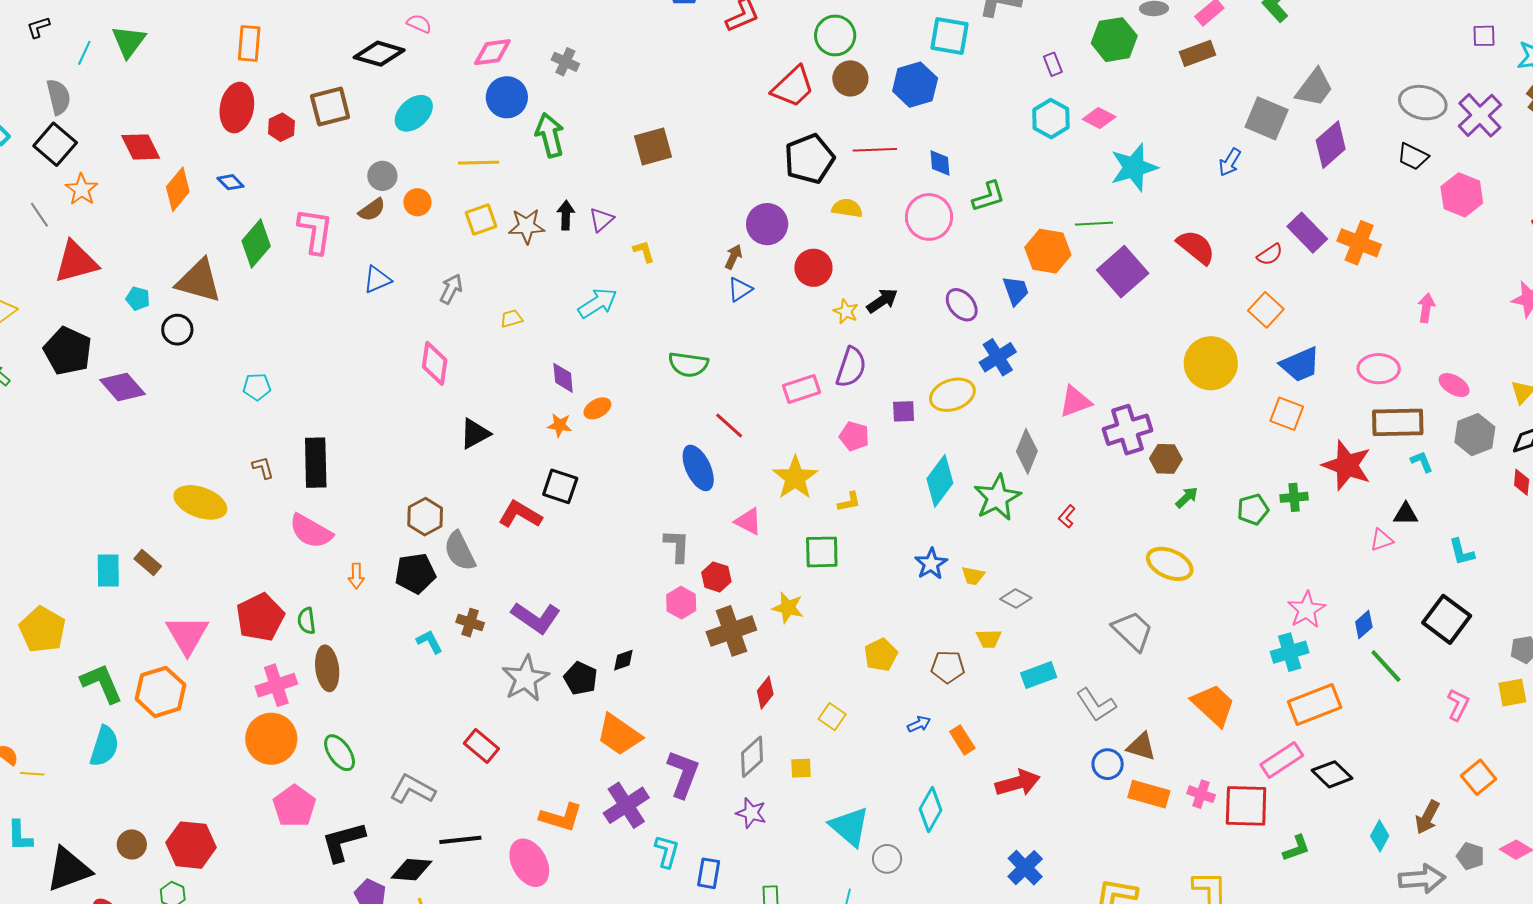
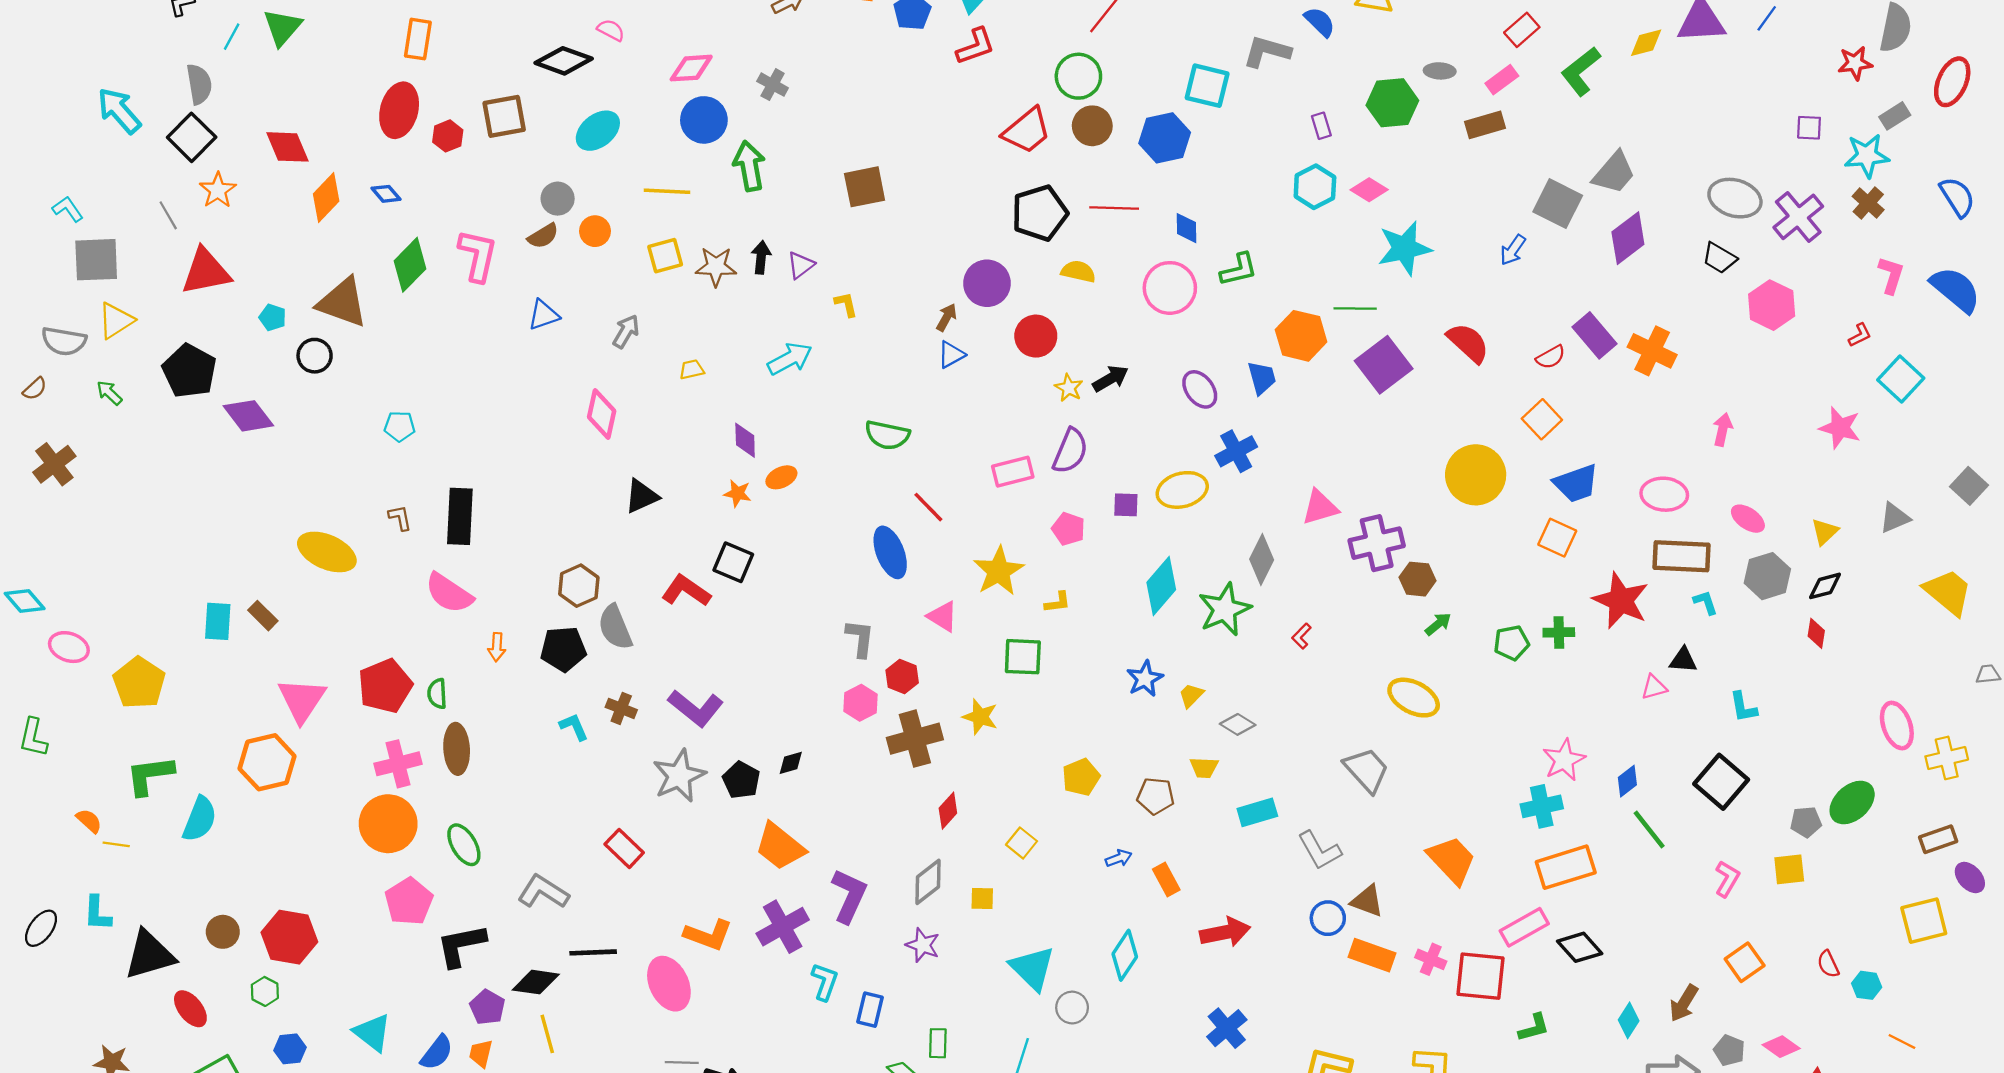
yellow trapezoid: (973, 576) -> (1191, 695), turned 120
green L-shape: (102, 683) -> (150, 775), moved, turned -78

